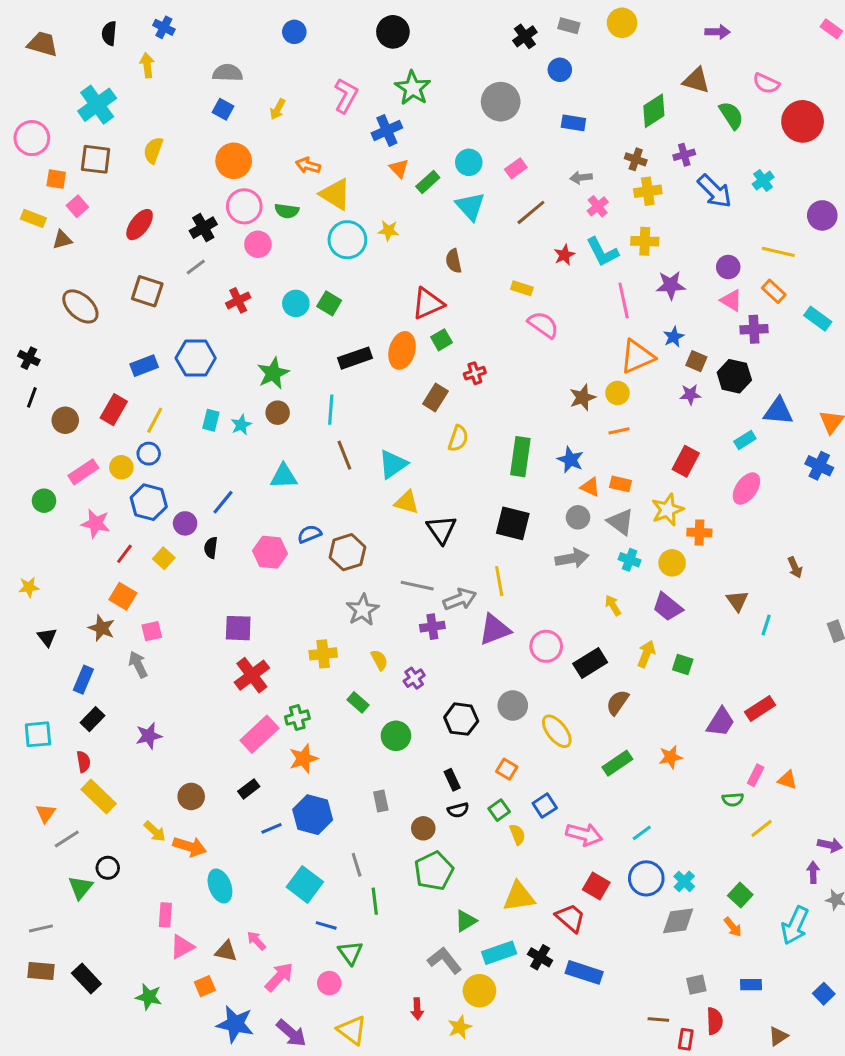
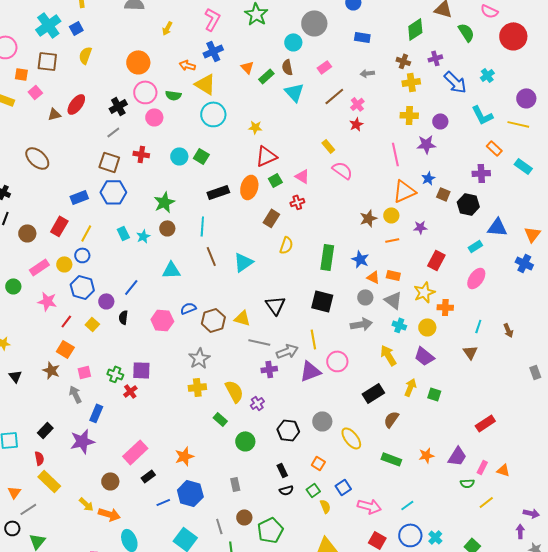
blue square: (223, 109) -> (76, 28), moved, turned 32
blue cross: (387, 130) -> (213, 51), moved
cyan circle: (469, 162) -> (293, 42), moved
pink cross: (598, 206) -> (357, 104), moved
yellow star: (388, 231) -> (255, 127), moved
brown triangle: (62, 240) -> (54, 114), moved
cyan L-shape: (602, 252) -> (482, 115), moved
yellow line: (778, 252) -> (518, 124), moved
brown semicircle: (454, 261) -> (287, 67), moved
purple circle: (728, 267) -> (440, 121), moved
yellow rectangle: (522, 288) -> (328, 146), turned 32
brown square: (147, 291) -> (109, 162), moved
red cross: (238, 300) -> (141, 154), turned 35
pink triangle: (731, 300) -> (302, 176), moved
purple star: (690, 394) -> (420, 227), moved
cyan rectangle: (211, 420) -> (123, 233), turned -40
yellow triangle: (407, 502) -> (242, 318), moved
yellow arrow: (613, 605) -> (388, 355), size x1.5
gray star: (363, 610) -> (199, 358), moved
cyan line: (766, 625) -> (478, 326), moved
pink circle: (546, 646) -> (337, 361), moved
yellow semicircle: (379, 660) -> (234, 391), size x1.6
red cross: (252, 675) -> (130, 391), moved, size x0.6
blue rectangle: (83, 680) -> (96, 413), moved
green cross: (297, 718) -> (115, 374), moved, turned 35
purple trapezoid: (721, 722) -> (457, 456), moved
pink rectangle: (259, 734) -> (135, 452), moved
purple star: (149, 736) -> (82, 441), size x1.4
green rectangle: (617, 763) -> (391, 459), turned 54
brown circle: (423, 828) -> (244, 517), moved
black circle: (108, 868) -> (12, 528), moved

